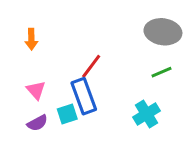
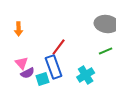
cyan cross: (147, 114) -> (86, 75), moved
purple semicircle: (37, 123) -> (28, 73), moved

